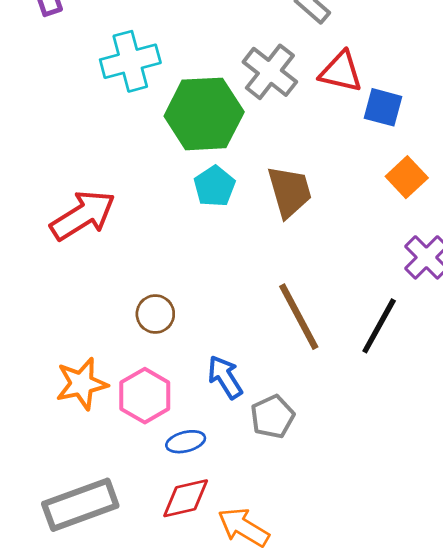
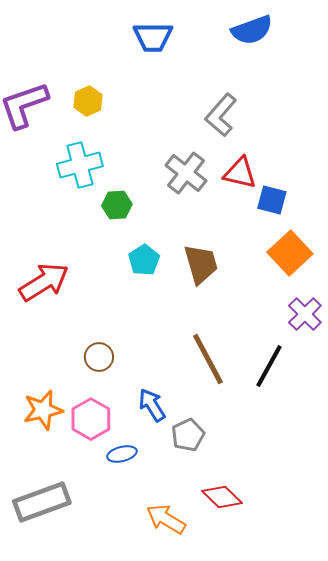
green hexagon: (204, 114) -> (117, 205), moved, size x0.5
orange square: (407, 177) -> (290, 253), size x1.4
red diamond: (186, 498) -> (222, 497), moved, turned 57

